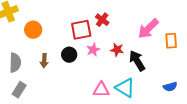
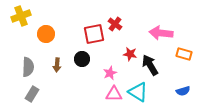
pink arrow: (148, 29) -> (161, 33), turned 50
orange rectangle: (171, 41) -> (184, 54), moved, turned -70
pink star: (93, 50) -> (110, 73), moved

